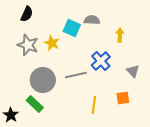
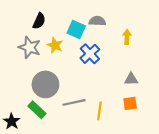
black semicircle: (27, 14) -> (39, 21), moved
blue cross: (101, 61) -> (90, 54), moved
gray triangle: (133, 71) -> (131, 79), moved, turned -48
gray line: (76, 75) -> (74, 102), moved

